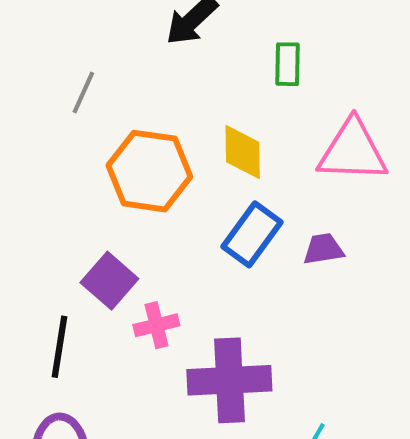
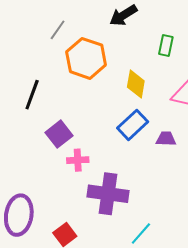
gray line: (83, 92) -> (58, 30), moved
orange hexagon: (149, 171) -> (86, 58), moved
black line: (59, 347) -> (32, 95), moved

